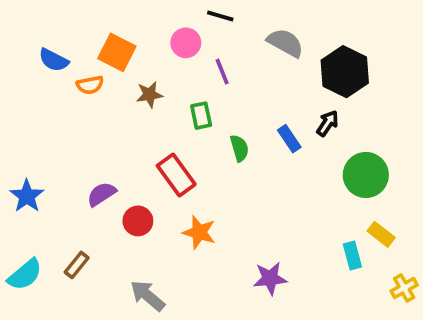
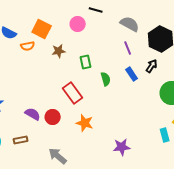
purple line: (222, 72) -> (128, 48), moved
purple semicircle: (102, 194) -> (33, 114), moved, turned 63
brown rectangle: (77, 265) -> (21, 140), turned 40

